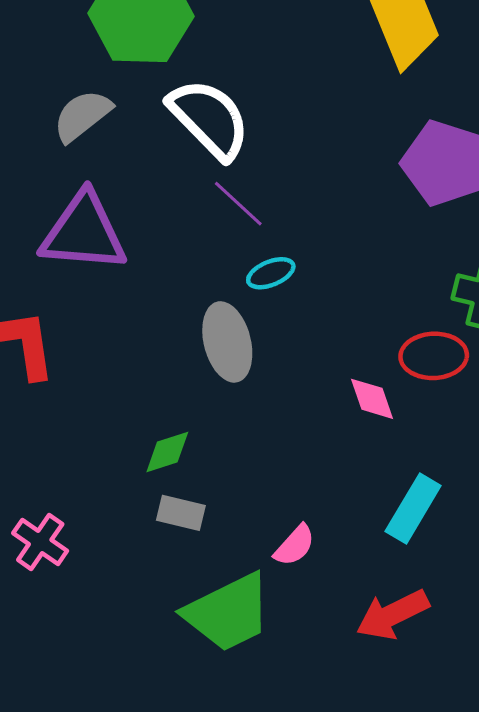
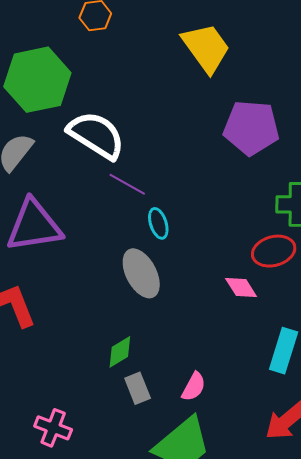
cyan ellipse: (271, 273) -> (158, 223), turned -72
gray rectangle: (181, 513) -> (138, 388), turned 68
pink semicircle: (295, 545) -> (194, 387), moved

